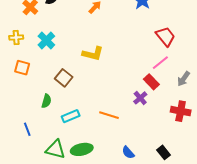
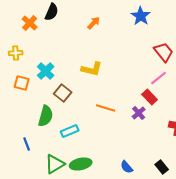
cyan cross: (46, 40) -> (46, 71), moved
green semicircle: (46, 101) -> (46, 116), size x1.5
orange line: (109, 115) -> (106, 108), moved
green triangle: (55, 149) -> (55, 164), turned -45

